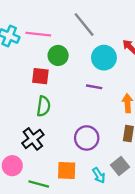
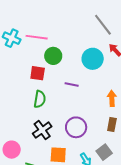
gray line: (84, 25) -> (103, 25), moved
purple line: (94, 87) -> (72, 85), moved
black cross: (33, 139) -> (42, 130), moved

